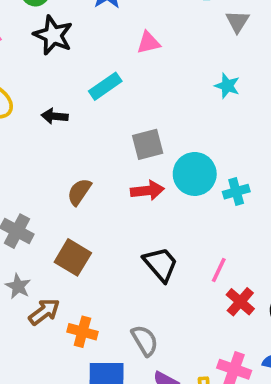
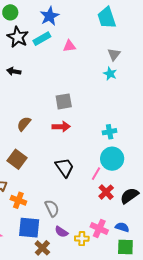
gray triangle: (238, 21) -> (114, 54), moved
cyan rectangle: (105, 86) -> (42, 39), moved
black arrow: (55, 116) -> (14, 71), moved
cyan circle: (195, 174) -> (112, 159), moved

